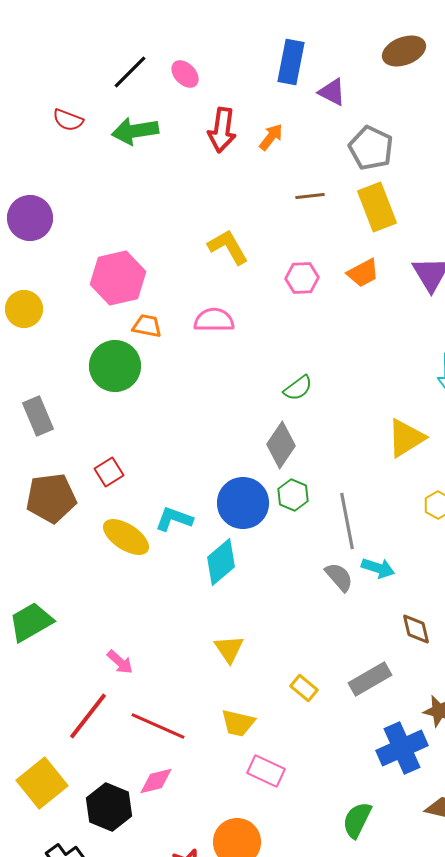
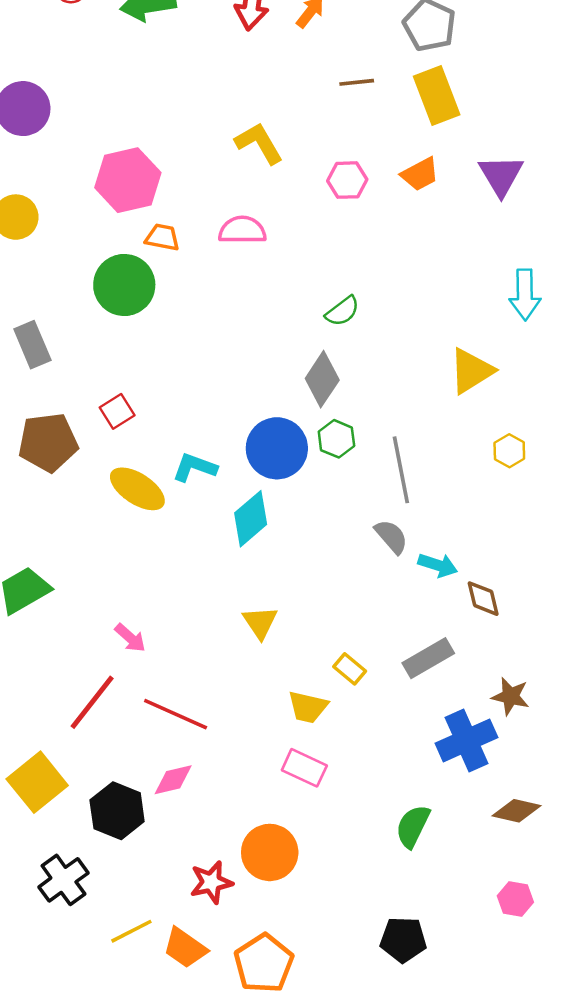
cyan arrow: (378, 568) -> (438, 565), moved
yellow trapezoid: (238, 723) -> (308, 707), moved

